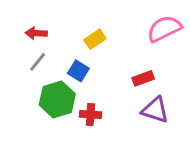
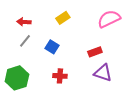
yellow rectangle: (95, 39) -> (63, 18), moved
green hexagon: (57, 99) -> (17, 78), moved

